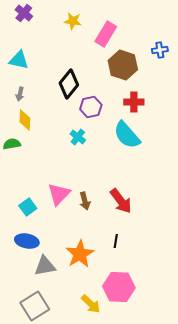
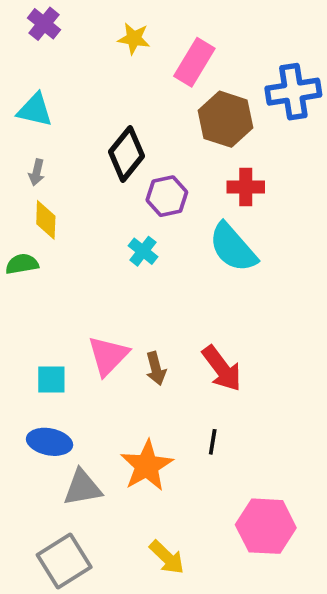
blue cross: (160, 50) -> (293, 92), size x1.8
cyan square: (28, 207) -> (51, 380), turned 36
pink hexagon: (119, 287) -> (266, 526), moved

